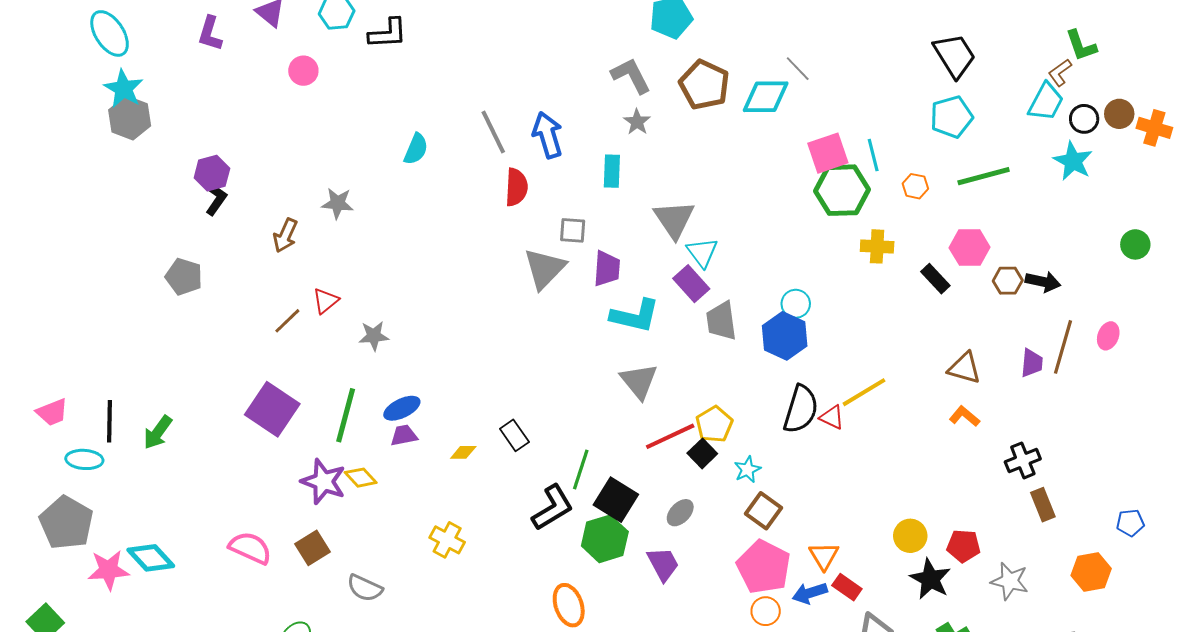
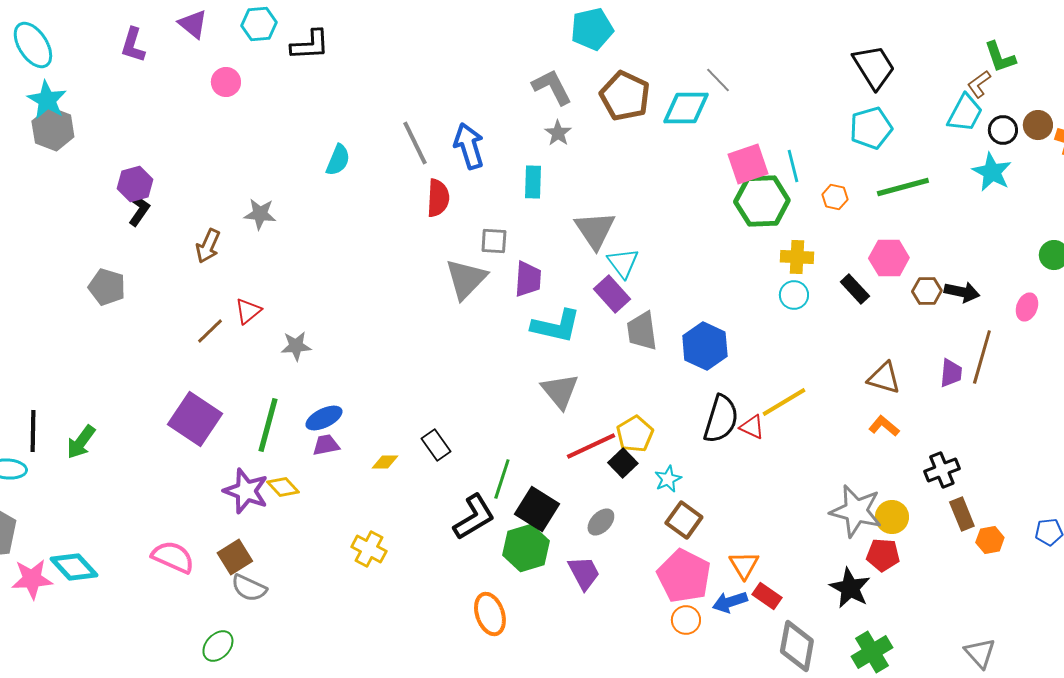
cyan circle: (796, 304) -> (794, 295), moved
pink ellipse: (1108, 336) -> (1027, 307), moved
yellow circle: (910, 536) -> (892, 517), moved
orange hexagon: (1091, 572) -> (990, 540), moved, size x0.7
gray star: (1010, 581) -> (856, 511), moved, size x1.4
gray semicircle: (365, 588) -> (249, 588), moved

